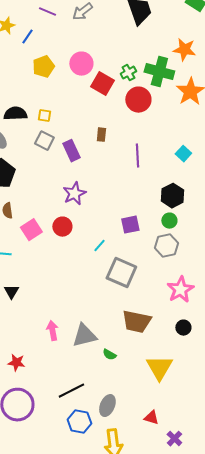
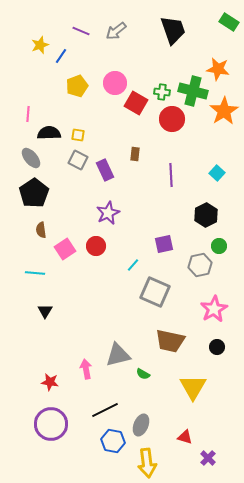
green cross: (128, 73) -> (162, 92), turned 35
green circle: (169, 221) -> (219, 246), moved
pink arrow: (52, 331) -> (86, 369), moved

